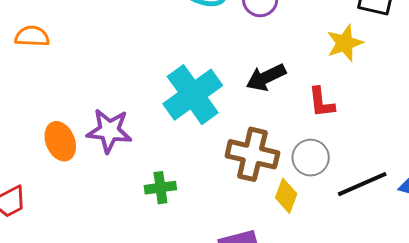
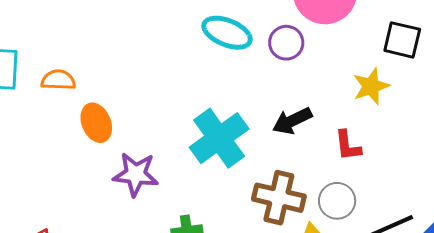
orange ellipse: (60, 141) -> (96, 123), moved

